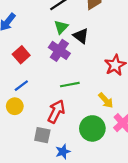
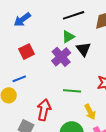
green line: (70, 85) -> (72, 91), moved
red arrow: (56, 112) -> (44, 110), turned -30

